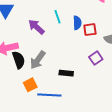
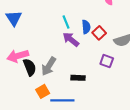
purple arrow: (36, 27) -> (71, 39), moved
red square: (90, 30) -> (99, 33), turned -32
purple square: (96, 58) -> (107, 61), turned -32

